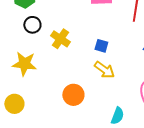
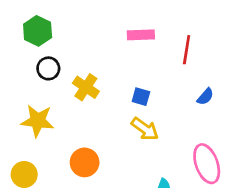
orange circle: (73, 95) -> (85, 162), moved

